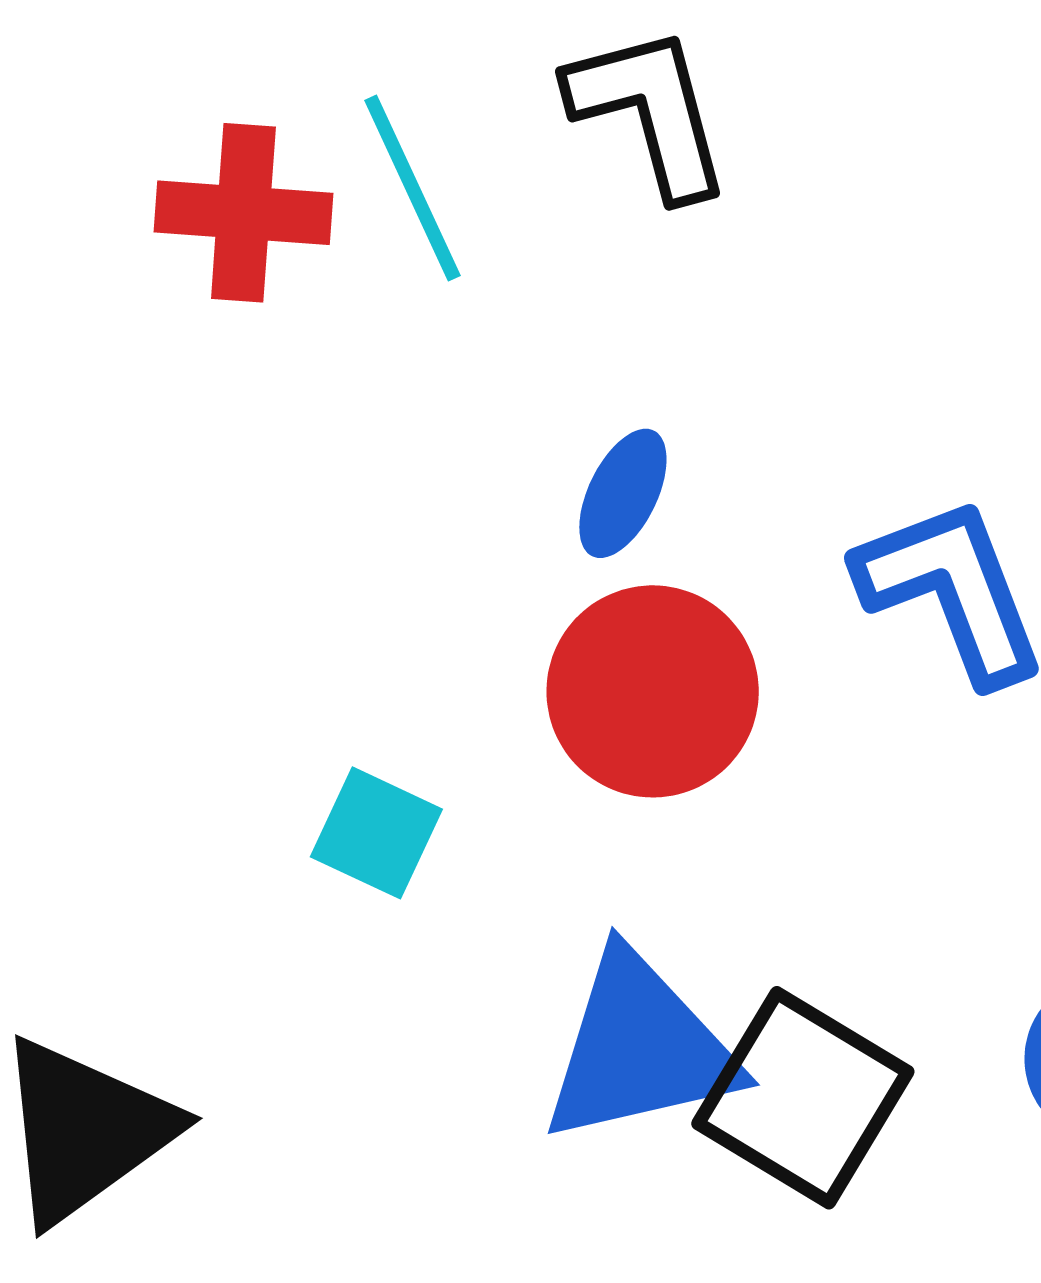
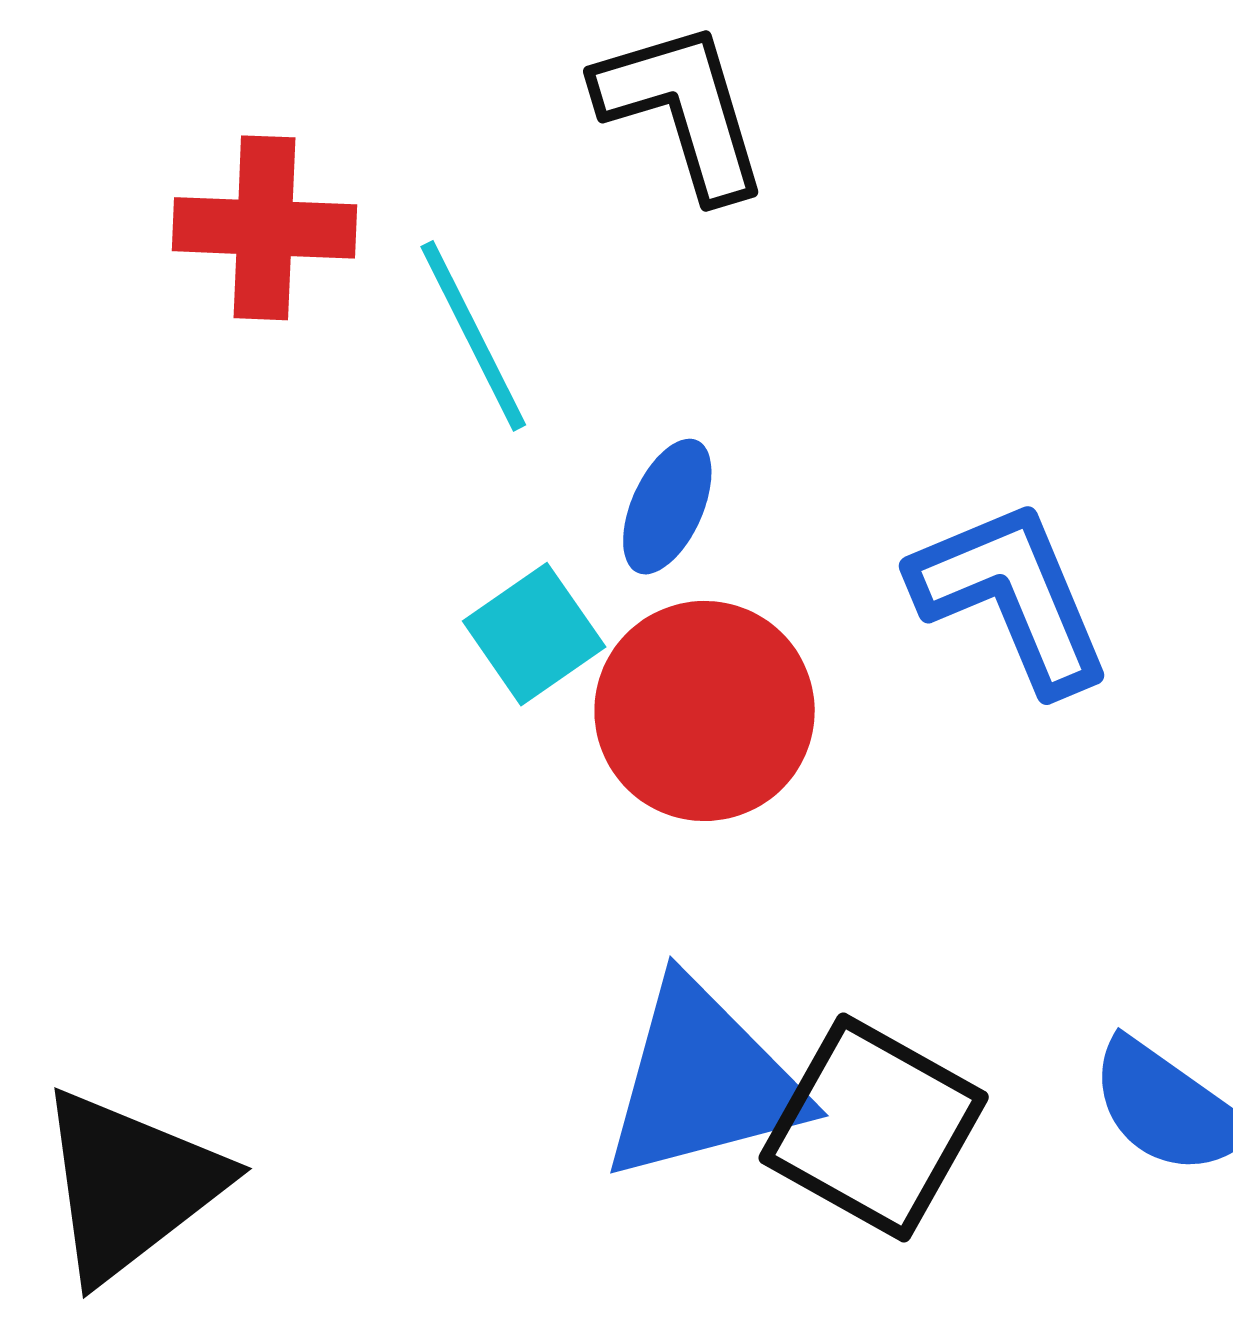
cyan line: (412, 188) -> (473, 336), moved
cyan square: (376, 833) -> (534, 634), moved, turned 32

